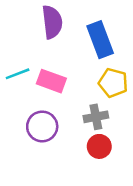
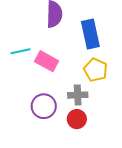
purple circle: (42, 126) -> (44, 106), moved

